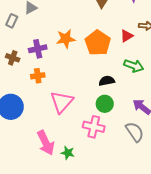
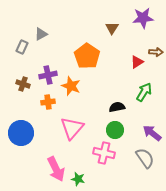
orange star: (66, 39) -> (71, 86), moved, turned 30
orange pentagon: (98, 43) -> (87, 56), moved
green arrow: (134, 66) -> (144, 92), turned -78

